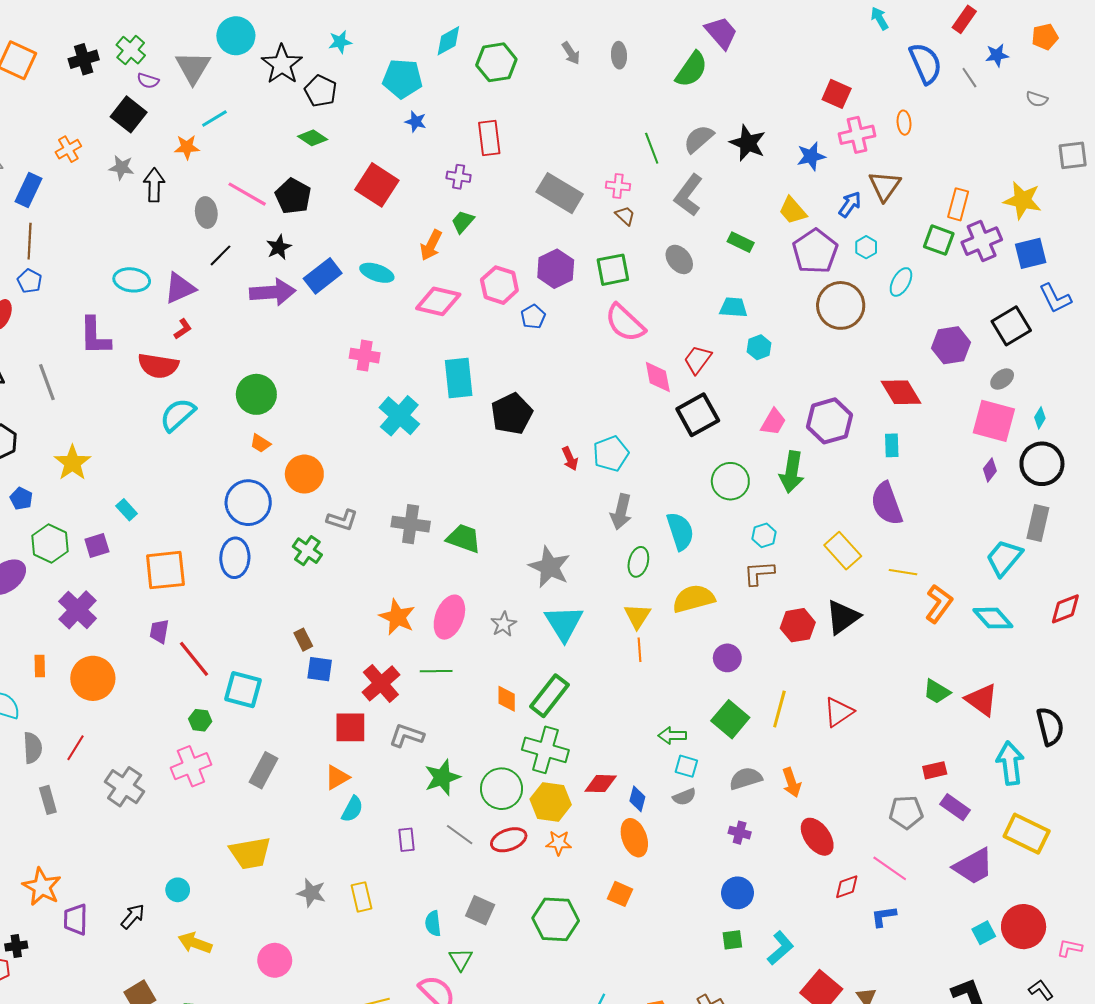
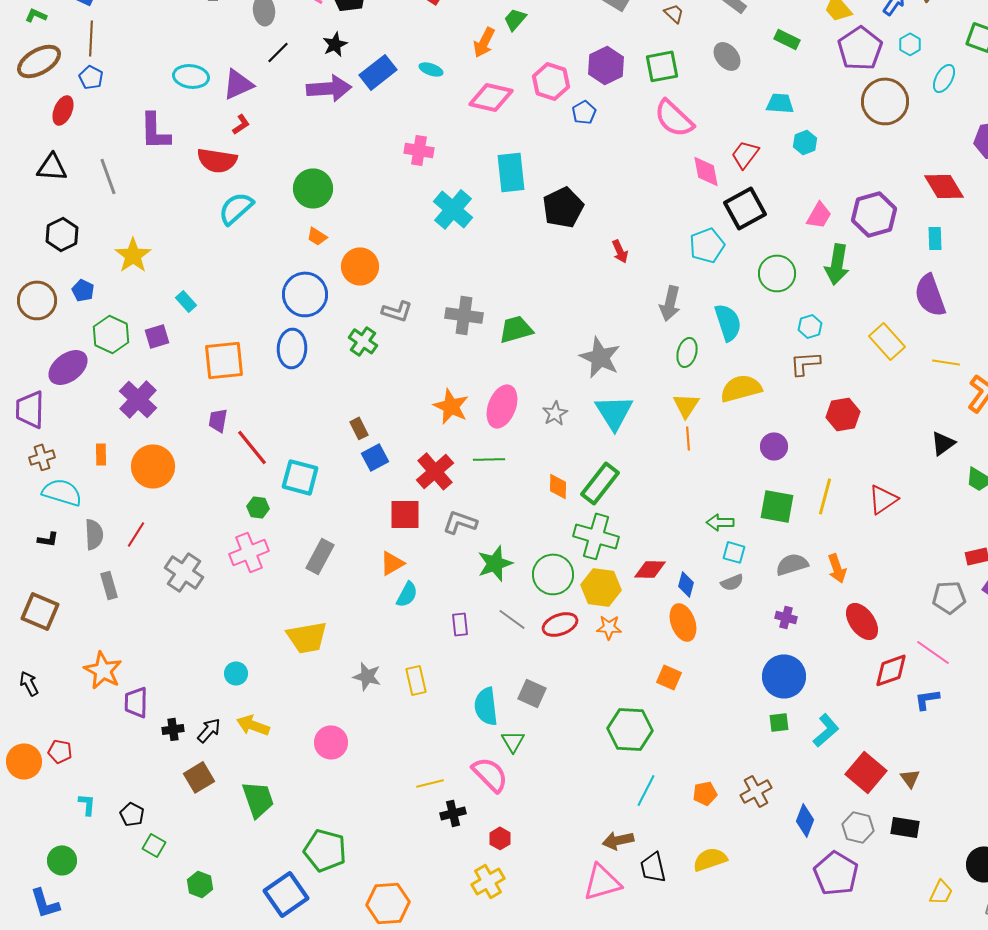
cyan ellipse: (377, 273) -> (431, 69), size x0.7
cyan pentagon: (611, 454) -> (707, 245), moved
green trapezoid: (464, 538) -> (516, 329), turned -36
black triangle: (843, 617) -> (943, 443), moved, size x0.7
blue square: (320, 669) -> (375, 457), turned -36
green square: (730, 719) -> (777, 506), turned -30
red diamond: (847, 887) -> (891, 670), size x1.4
blue circle: (737, 893) -> (784, 676), size x1.4
black arrow: (133, 916) -> (209, 730), moved
green hexagon: (556, 919) -> (630, 729), moved
cyan semicircle: (433, 924) -> (486, 706), size x1.5
black cross: (16, 946) -> (173, 729), moved

